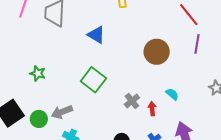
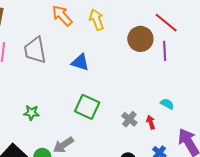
purple line: (197, 44) -> (165, 51), moved
brown circle: (157, 52) -> (140, 39), moved

